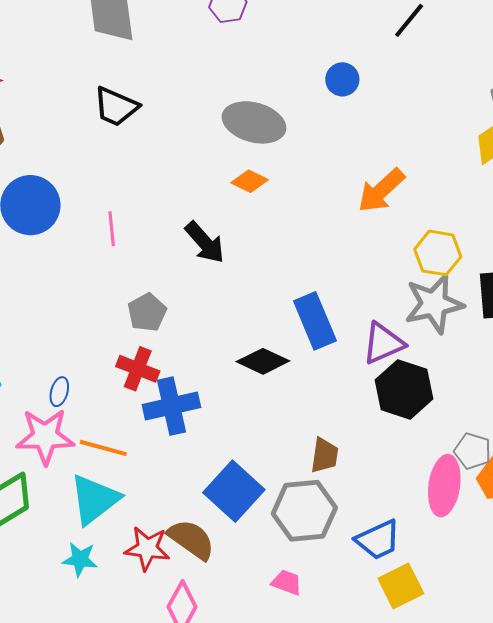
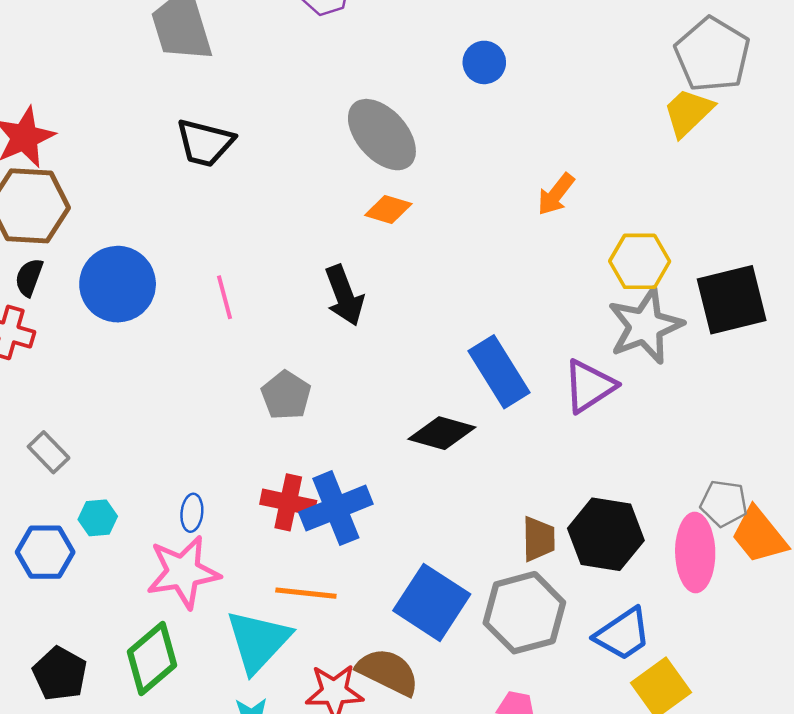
gray ellipse: (254, 122) -> (382, 135), turned 42
orange arrow: (381, 190) -> (556, 194), size x0.7
black arrow: (205, 242) -> (344, 295), turned 30
red cross: (138, 369) -> (288, 502), moved
black hexagon: (404, 389) -> (606, 534), moved
orange line: (103, 448) -> (306, 593), moved

